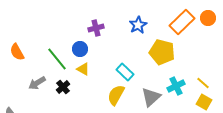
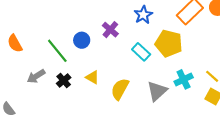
purple cross: (96, 28) -> (110, 30), moved, turned -35
yellow triangle: (83, 69) -> (92, 77), moved
cyan rectangle: (125, 72) -> (141, 52), moved

